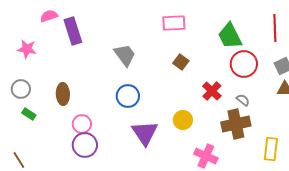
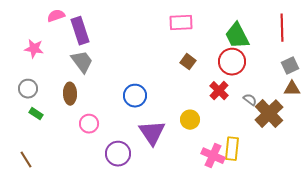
gray trapezoid: (125, 55) -> (82, 62), moved
red circle: (244, 64) -> (232, 62), moved
brown cross: (236, 124) -> (269, 114), moved, turned -32
purple circle: (85, 145) -> (118, 154), moved
yellow rectangle: (271, 149) -> (232, 149), moved

